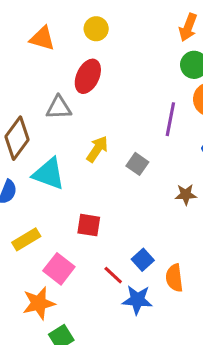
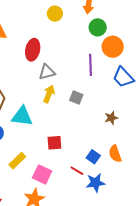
yellow circle: (96, 29) -> (55, 14), moved
gray triangle: (59, 108) -> (47, 72), moved
brown star: (186, 195) -> (111, 118), moved
orange semicircle: (174, 278) -> (115, 154), moved

